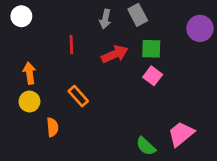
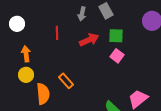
white circle: (21, 16) -> (17, 24), moved
orange rectangle: (78, 96) -> (66, 81), moved
orange semicircle: (52, 127) -> (43, 94), size x1.5

